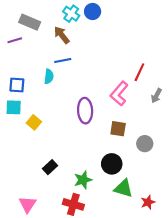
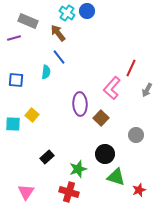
blue line: (63, 61) -> (59, 57), turned 63
cyan square: (14, 107) -> (13, 124), moved
brown square: (118, 129) -> (101, 118), moved, turned 35

